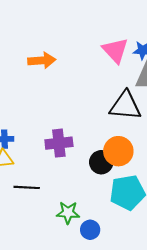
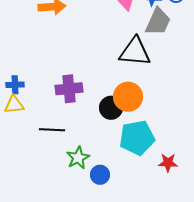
black line: (27, 187) -> (52, 130), moved
green star: (68, 213) -> (78, 158), turned -30

